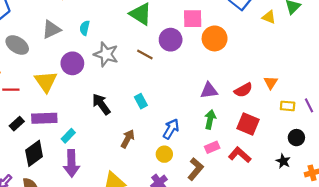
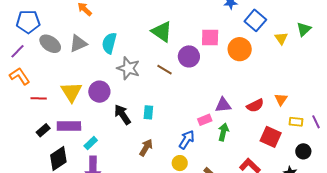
yellow triangle: (269, 17) -> (281, 38), turned 32
cyan semicircle: (85, 28) -> (109, 43), size x1.5
orange circle: (215, 38) -> (240, 49), moved
gray ellipse: (17, 45) -> (50, 44), moved
purple circle: (72, 63) -> (99, 92), moved
cyan rectangle: (141, 101) -> (148, 112), moved, turned 32
red square: (248, 124) -> (271, 137), moved
pink rectangle: (212, 147) -> (205, 120), moved

